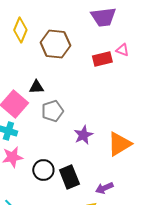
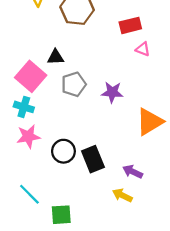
pink triangle: (122, 50) -> (143, 49), moved
purple star: (83, 135) -> (112, 92), moved, turned 30
purple arrow: (104, 188) -> (133, 172), turned 48

